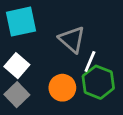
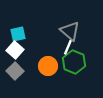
cyan square: (21, 22) -> (18, 34), moved, size x0.7
gray triangle: (72, 39) -> (70, 31), moved

